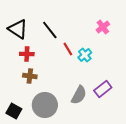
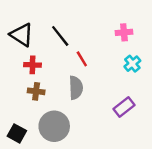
pink cross: (103, 27) -> (124, 32), turned 32
cyan cross: (85, 55) -> (132, 64), moved
gray semicircle: (79, 95) -> (76, 88), moved, turned -30

